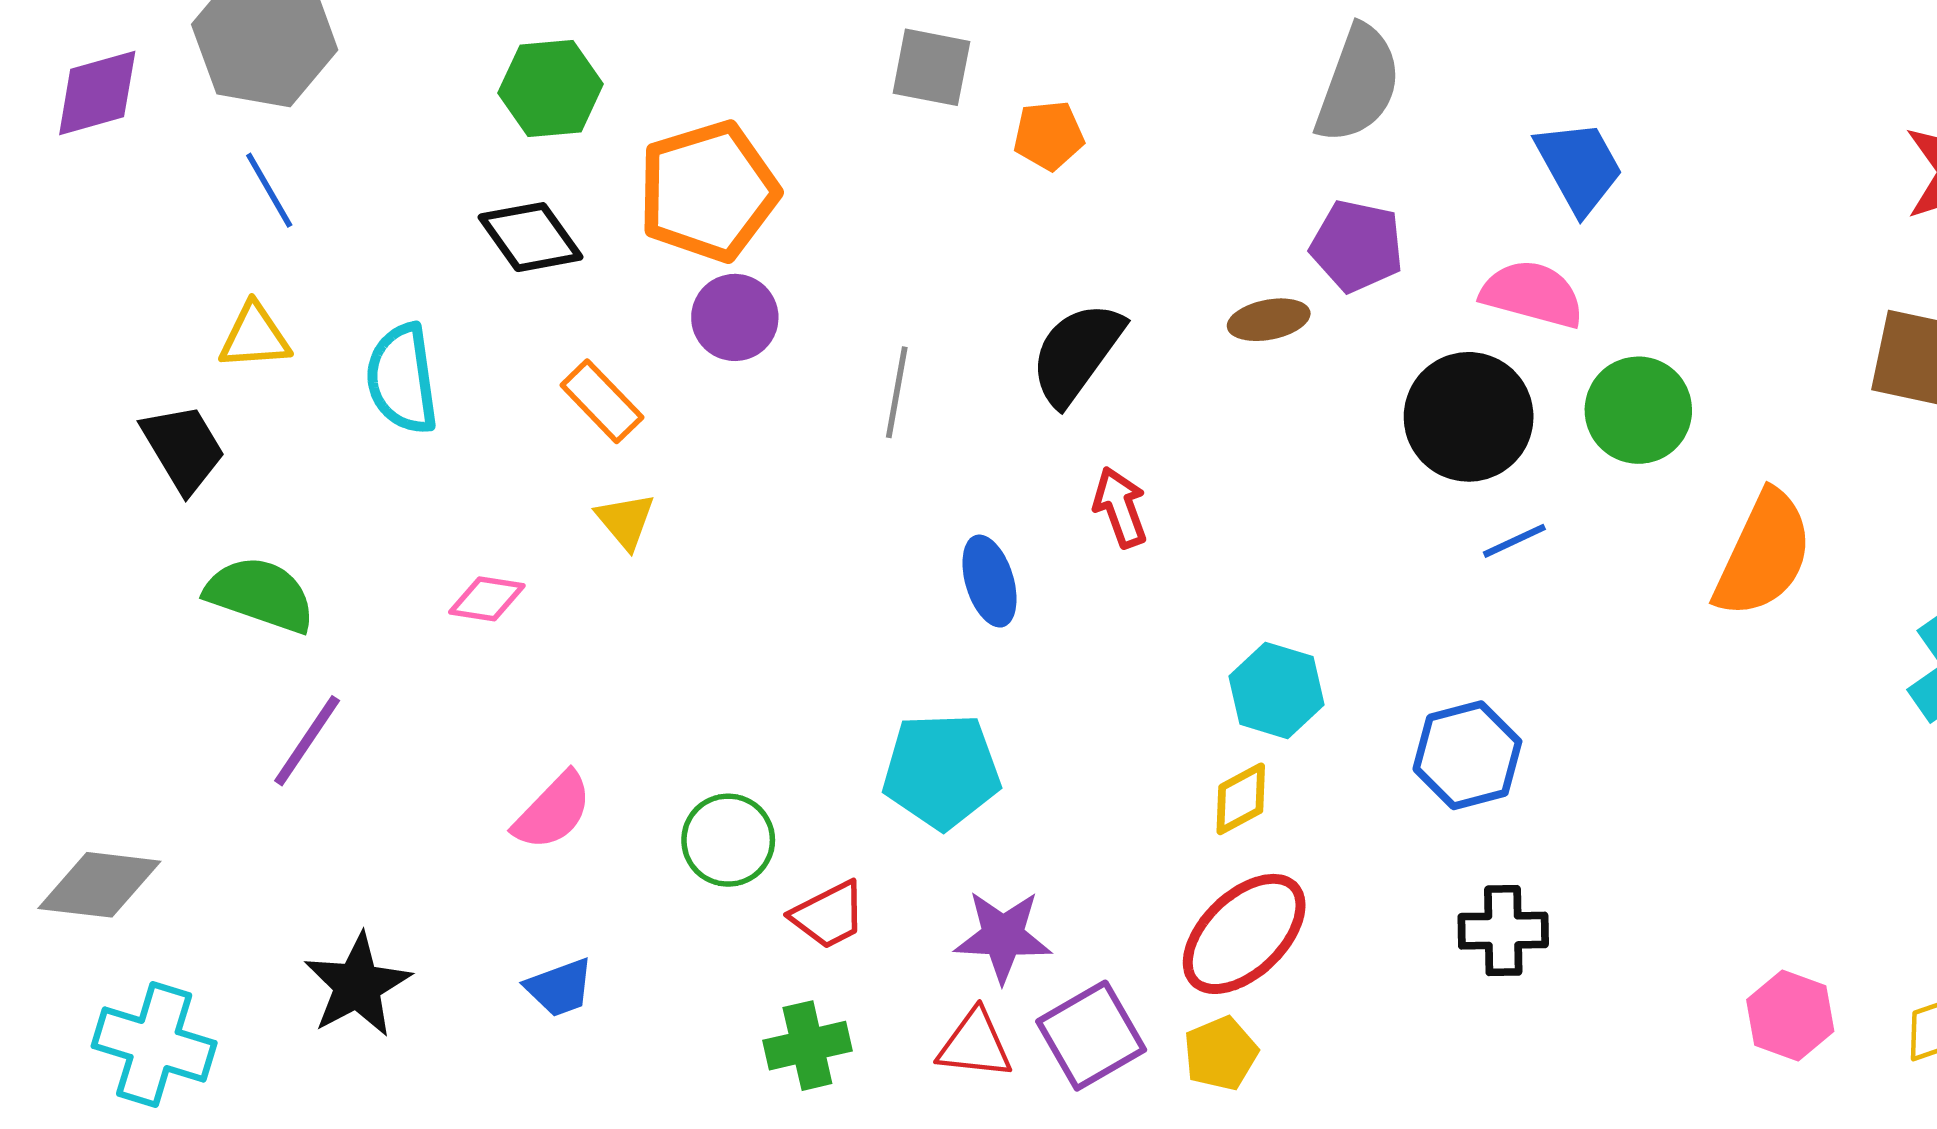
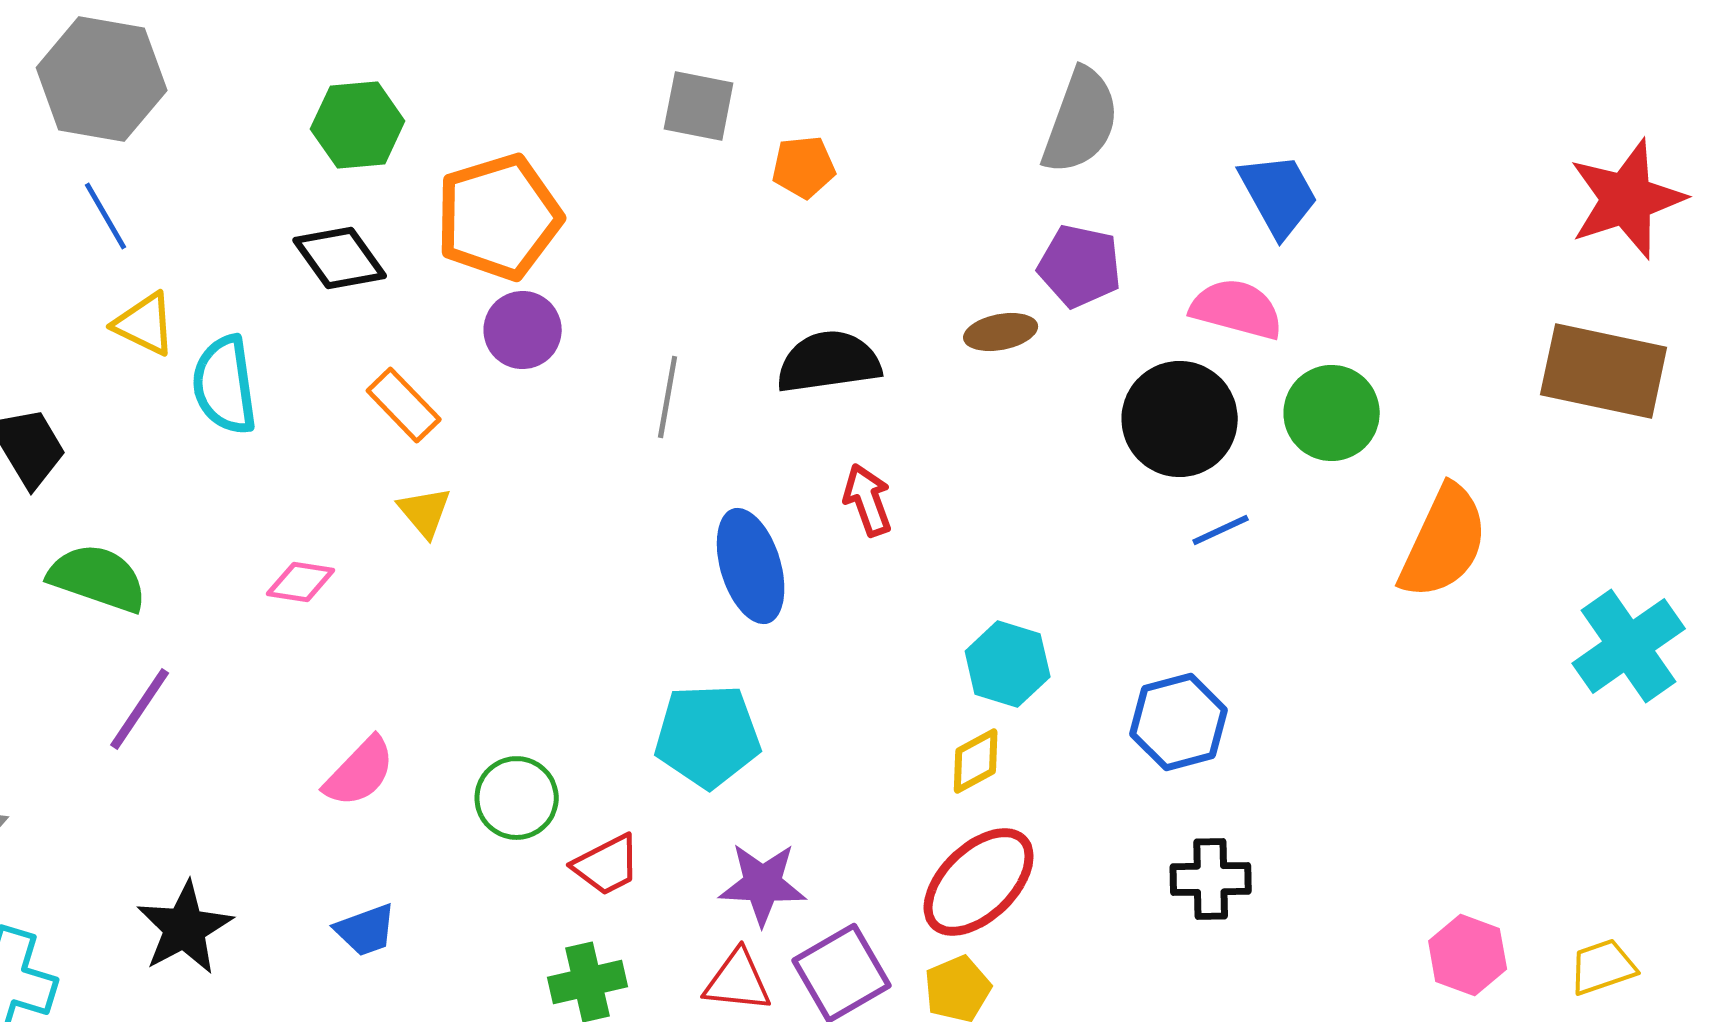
yellow triangle: (255, 336) -> (145, 324), moved, turned 30
black semicircle: (1077, 353) -> (829, 362), turned 46
blue ellipse: (989, 581) -> (751, 566), size x1.4

